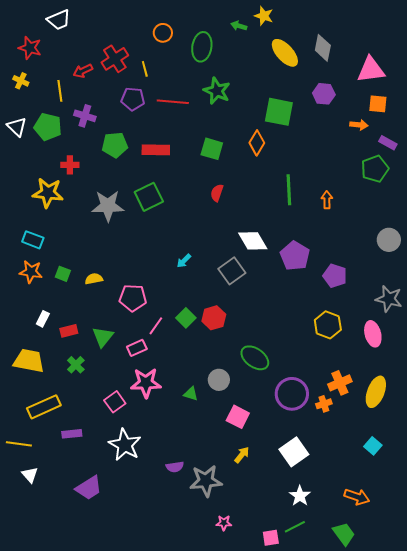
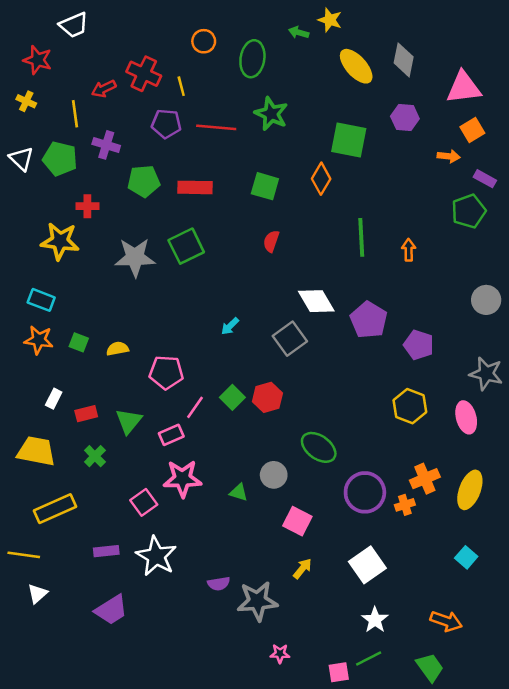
red cross: (115, 59) -> (144, 74), turned -32
orange square: (378, 104) -> (472, 130), turned -36
purple rectangle: (72, 434) -> (106, 551), moved
white triangle: (30, 475) -> (37, 594), turned 30

